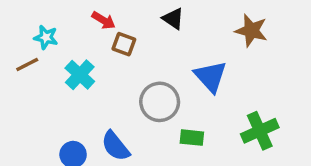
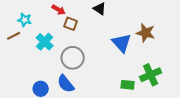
brown star: (251, 31) -> (146, 33), moved
gray circle: (160, 102) -> (73, 58), moved
green rectangle: (192, 138) -> (128, 85), moved

